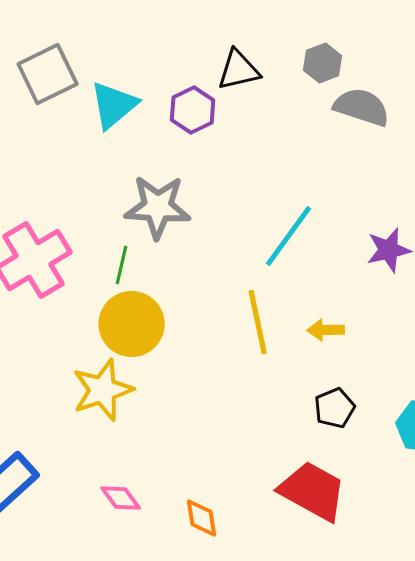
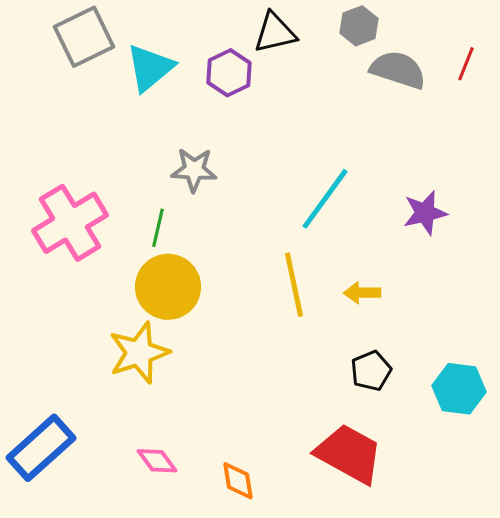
gray star: (158, 207) -> (194, 170), size x0.7

